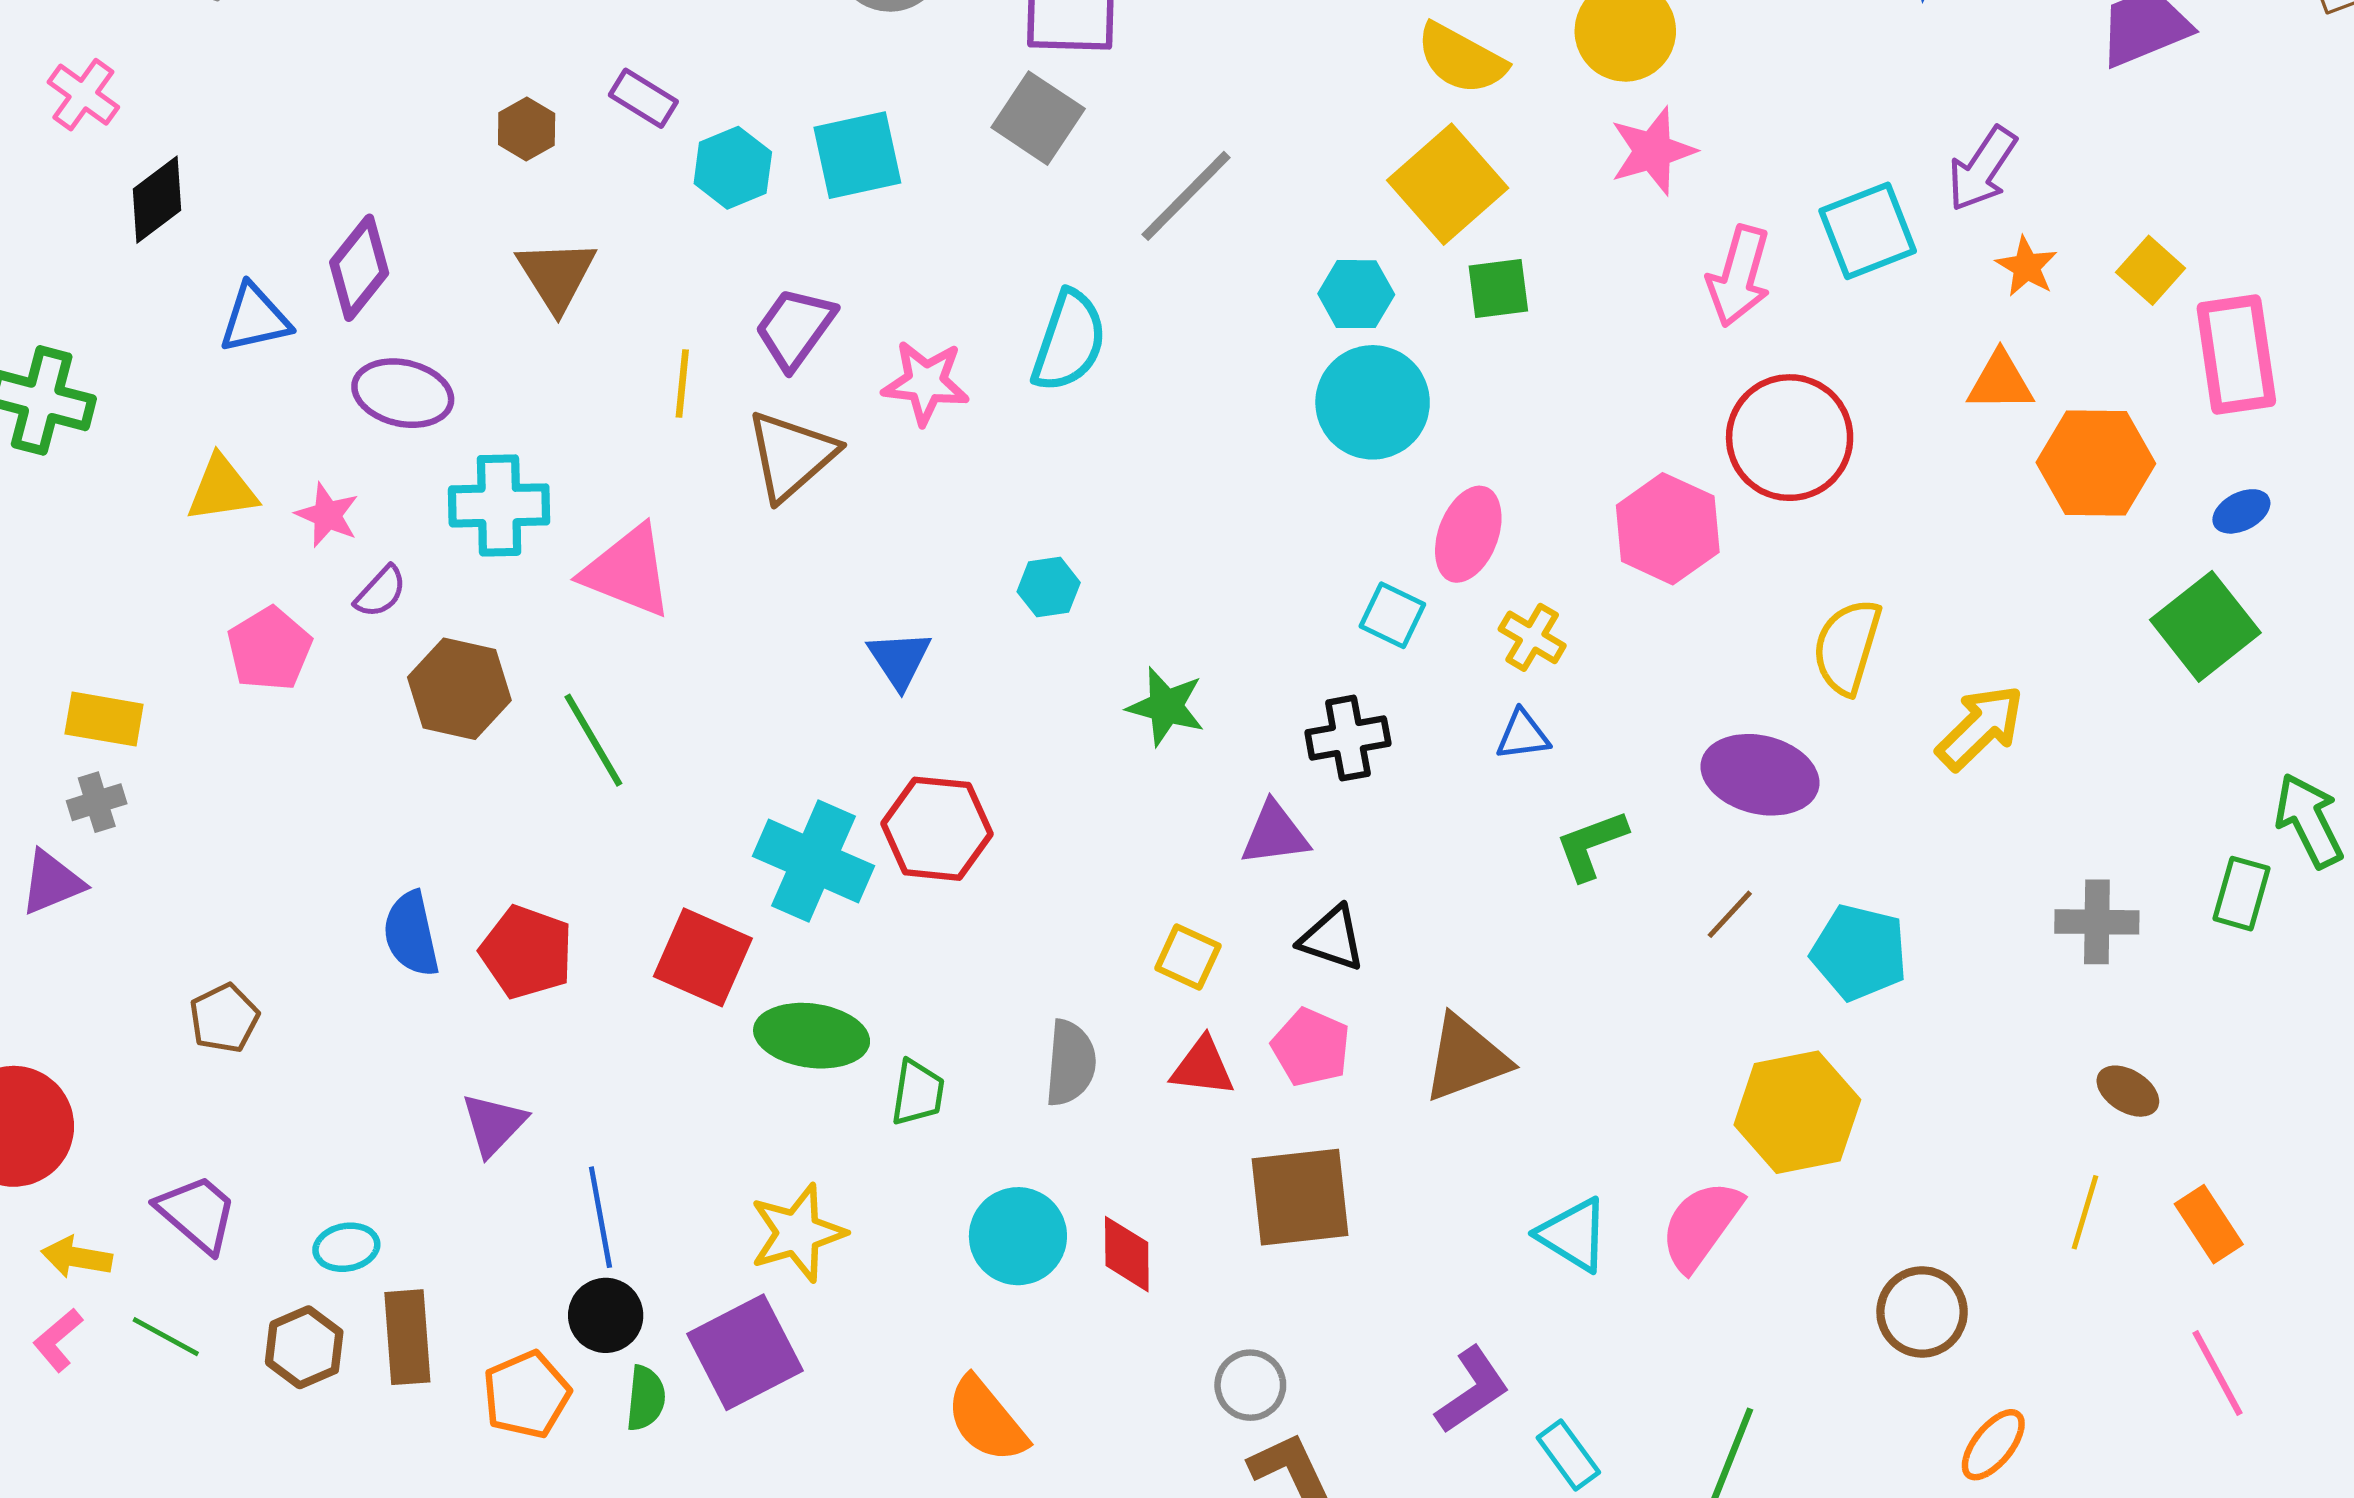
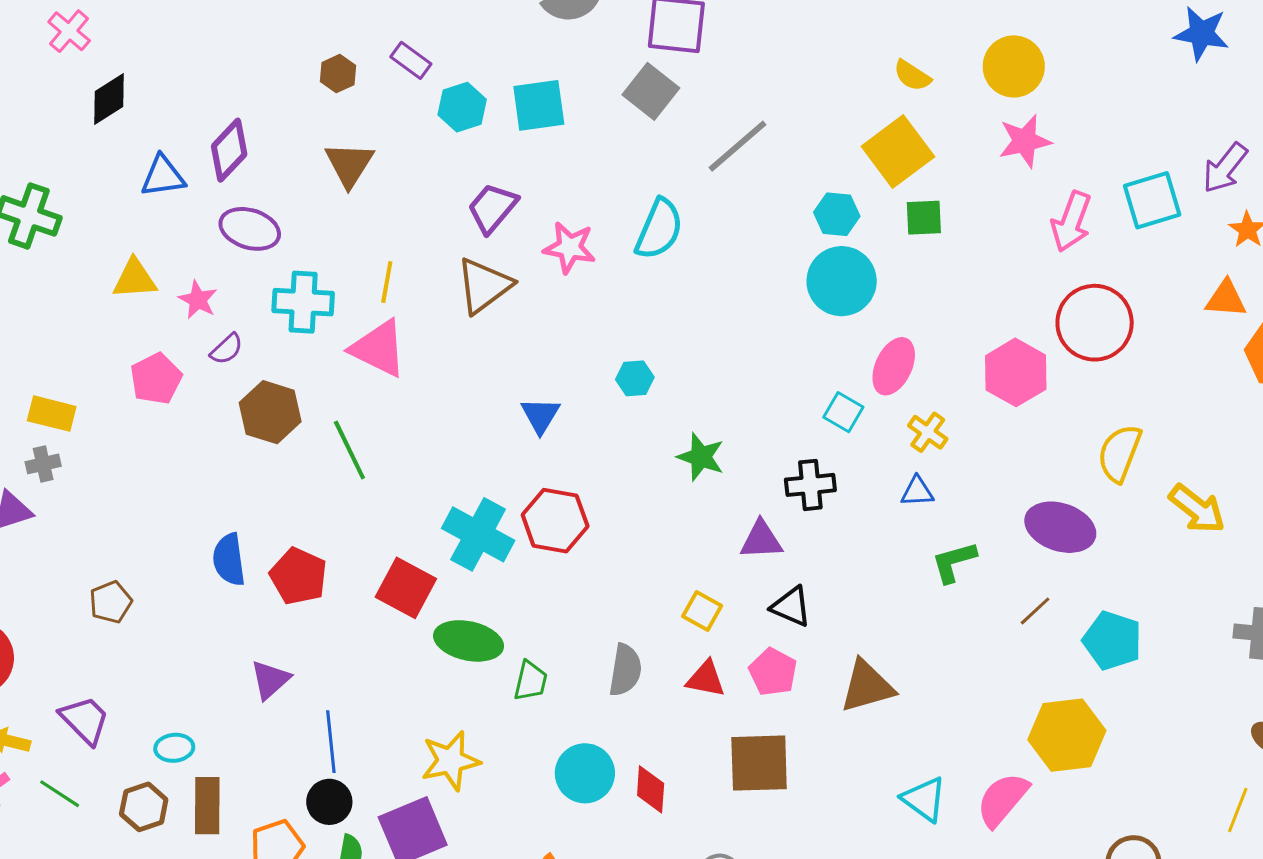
yellow semicircle: (1461, 59) -> (912, 76), size x0.7
yellow line: (682, 383) -> (387, 282), moved
yellow arrow: (1980, 727) -> (1197, 509), turned 78

